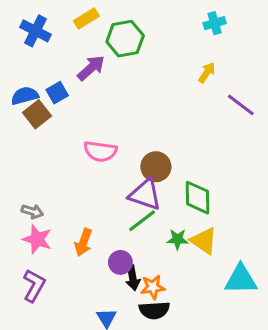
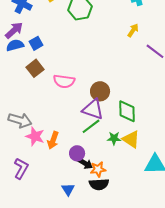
purple arrow: (91, 68) -> (14, 30), moved
brown square: (37, 114) -> (35, 68), moved
gray arrow: (32, 211) -> (20, 120), size x1.6
pink star: (37, 239) -> (35, 136), moved
black arrow: (133, 278) -> (85, 163), turned -49

